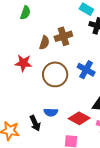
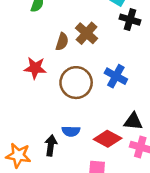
brown cross: (63, 36) -> (87, 33), turned -30
black arrow: (35, 123) -> (51, 145), turned -147

